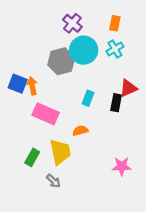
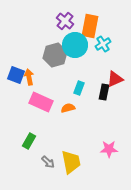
orange rectangle: (115, 23) -> (90, 26), moved, size x1.6
orange semicircle: (80, 131) -> (68, 108), moved
yellow trapezoid: (60, 152) -> (71, 162), moved

